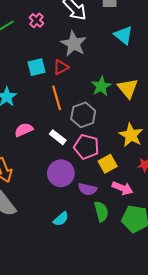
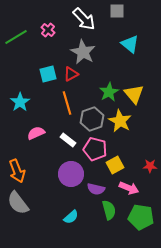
yellow star: (131, 135) -> (120, 121), moved

